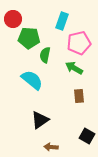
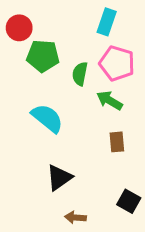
cyan rectangle: (62, 21) -> (107, 22), moved
pink pentagon: (79, 43) -> (117, 63), turned 30
green semicircle: (45, 55) -> (80, 74), moved

